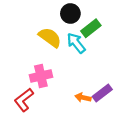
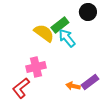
black circle: (70, 14) -> (88, 12), moved
green rectangle: (91, 28) -> (60, 25), moved

